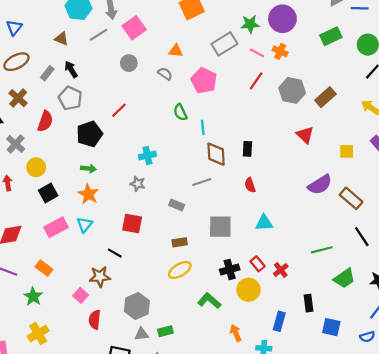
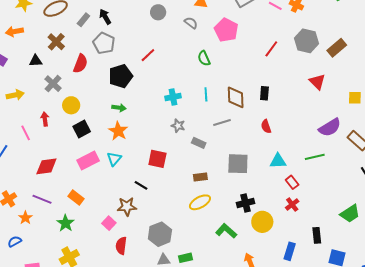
red line: (256, 81) -> (271, 49), moved
cyan line: (203, 127) -> (206, 94), moved
gray star: (138, 184) -> (178, 126), moved
green line: (322, 250) -> (315, 157), moved
red rectangle: (258, 264) -> (292, 182), moved

